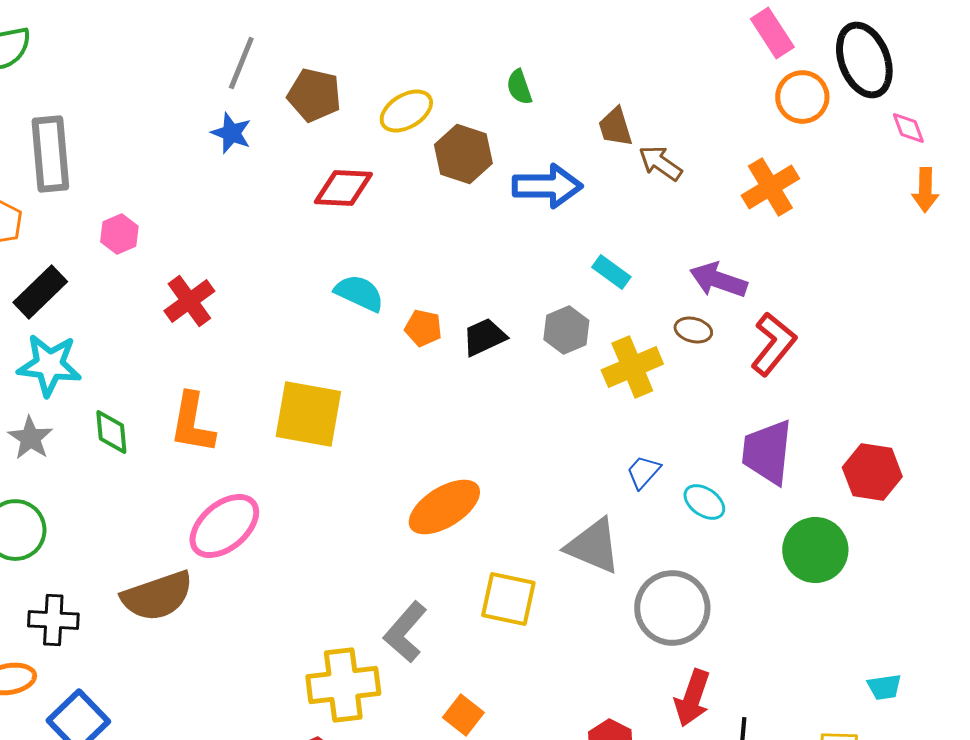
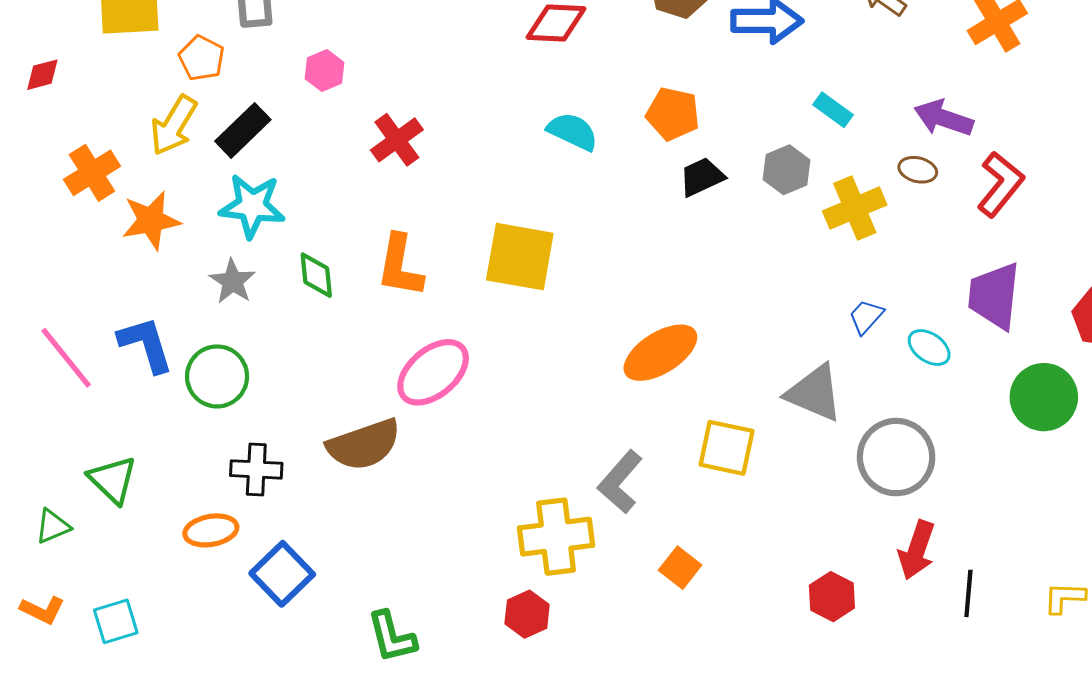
orange pentagon: (423, 328) -> (673, 114), moved, size x1.4

